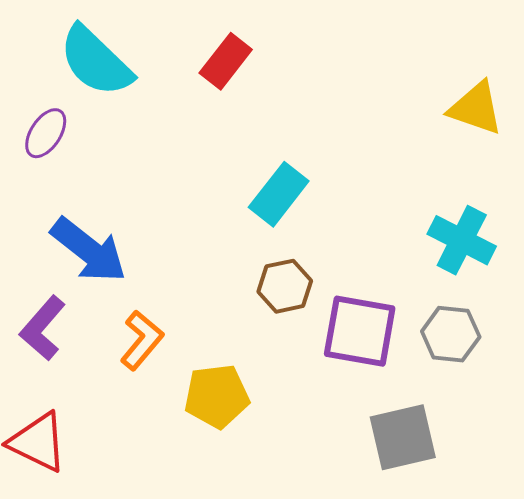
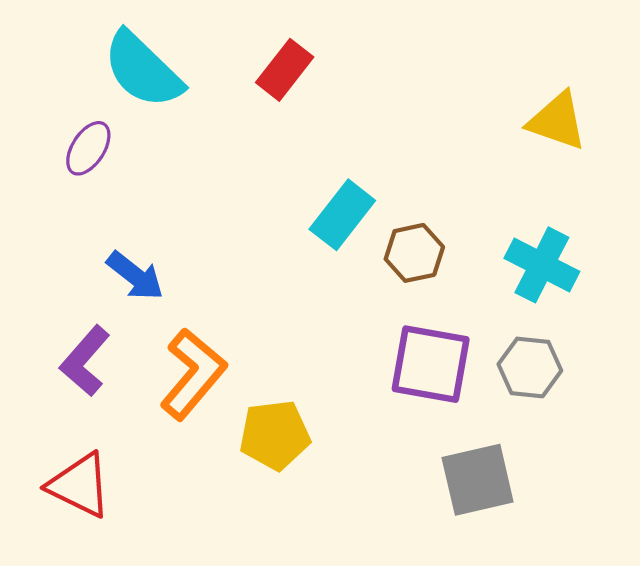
blue arrow: (89, 250) -> (135, 276), size x0.7
brown hexagon: (285, 286) -> (414, 253), moved
orange L-shape: (142, 340) -> (193, 374), size x1.4

